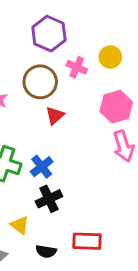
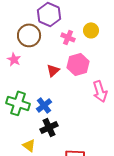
brown circle: (40, 82) -> (29, 35), moved
pink hexagon: (116, 107) -> (78, 64), moved

